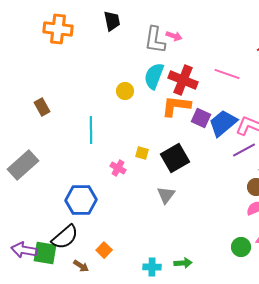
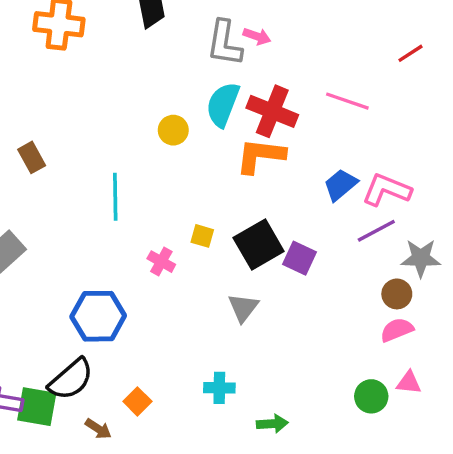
purple square: (201, 118) -> (300, 258), moved
blue trapezoid: (223, 123) -> (341, 185), size x0.7
cyan cross: (152, 267) -> (219, 388), moved

